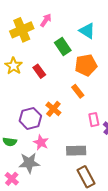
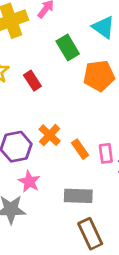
orange rectangle: (78, 91) -> (80, 149), moved

